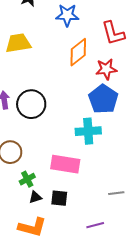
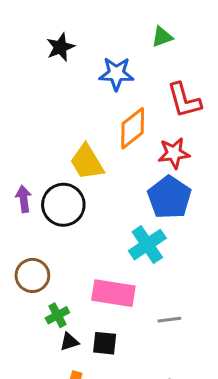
yellow trapezoid: (18, 43) -> (87, 162), moved, turned -112
cyan cross: (88, 131) -> (147, 245), turned -30
gray line: (116, 193) -> (169, 320), moved

